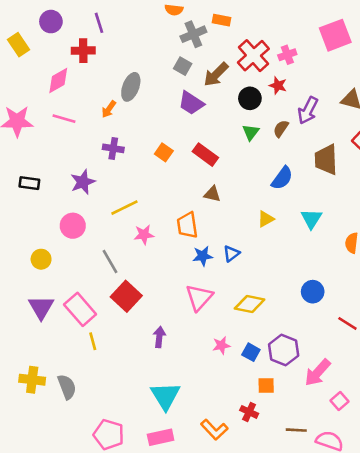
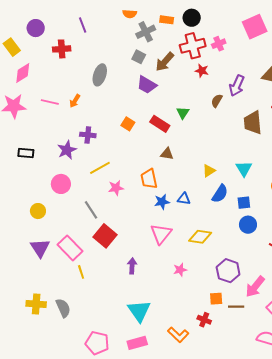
purple line: (99, 23) -> (83, 25), moved
red cross: (253, 56) -> (193, 46), turned 30
pink diamond: (58, 80) -> (23, 73), moved
red star: (278, 85) -> (202, 71), moved
black circle: (250, 98) -> (192, 18), moved
orange arrow: (109, 109) -> (75, 101), moved
green triangle: (251, 132) -> (183, 113), moved
purple cross: (113, 148) -> (88, 135), moved
blue semicircle: (282, 178) -> (220, 194), moved
blue triangle: (231, 254) -> (184, 199), turned 48
blue square: (251, 352) -> (244, 203), moved, turned -32
brown line: (296, 430) -> (236, 307), moved

